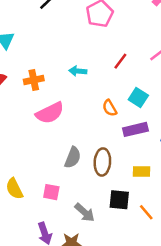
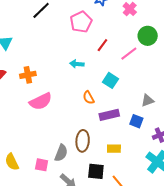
red line: (120, 61) -> (102, 45), moved
cyan arrow: (78, 71) -> (77, 64), moved
cyan square: (138, 98) -> (110, 80), moved
gray semicircle: (73, 157) -> (61, 153), moved

